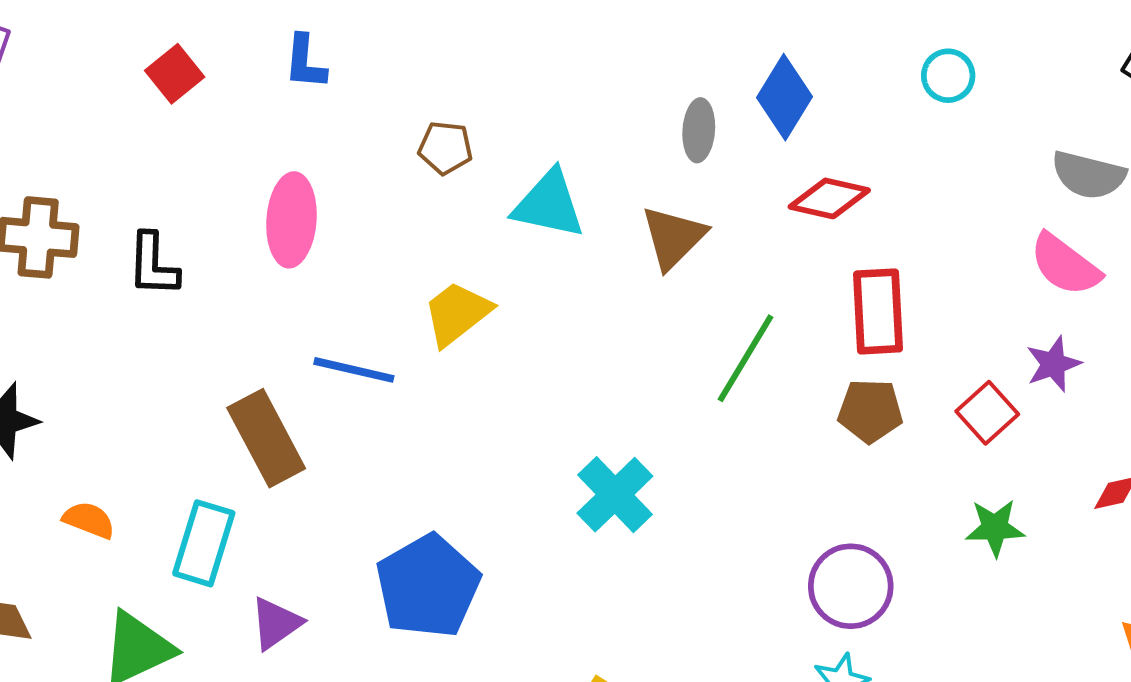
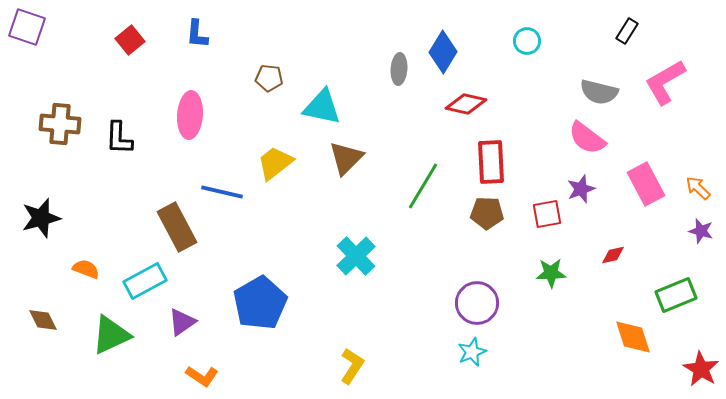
brown triangle: (673, 237) -> (346, 158), moved
red square: (987, 413) -> (547, 214), turned 32
cyan rectangle: (204, 543) -> (145, 281), turned 45

